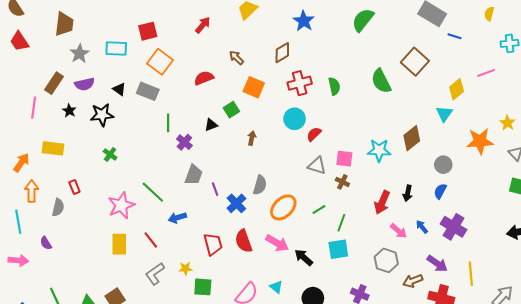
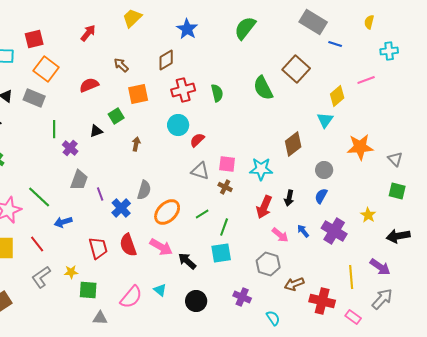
orange square: (254, 87) -> (138, 94), turned -35
yellow star: (508, 123) -> (368, 215), moved
cyan star: (379, 150) -> (261, 169), moved
purple arrow: (437, 263) -> (380, 267), moved

